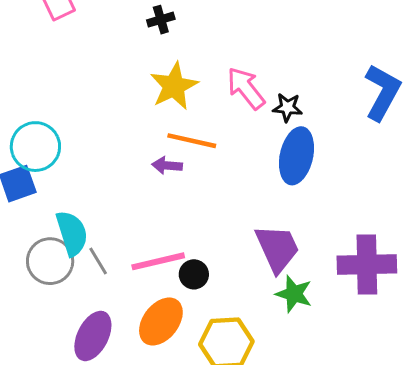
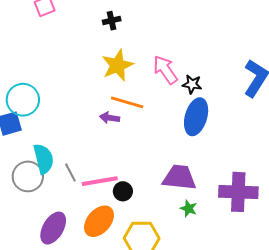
purple trapezoid: (277, 248) -> (179, 177), turned -63
gray line: (98, 261) -> (70, 172), moved
green star: (294, 294) -> (189, 208), size x0.7

